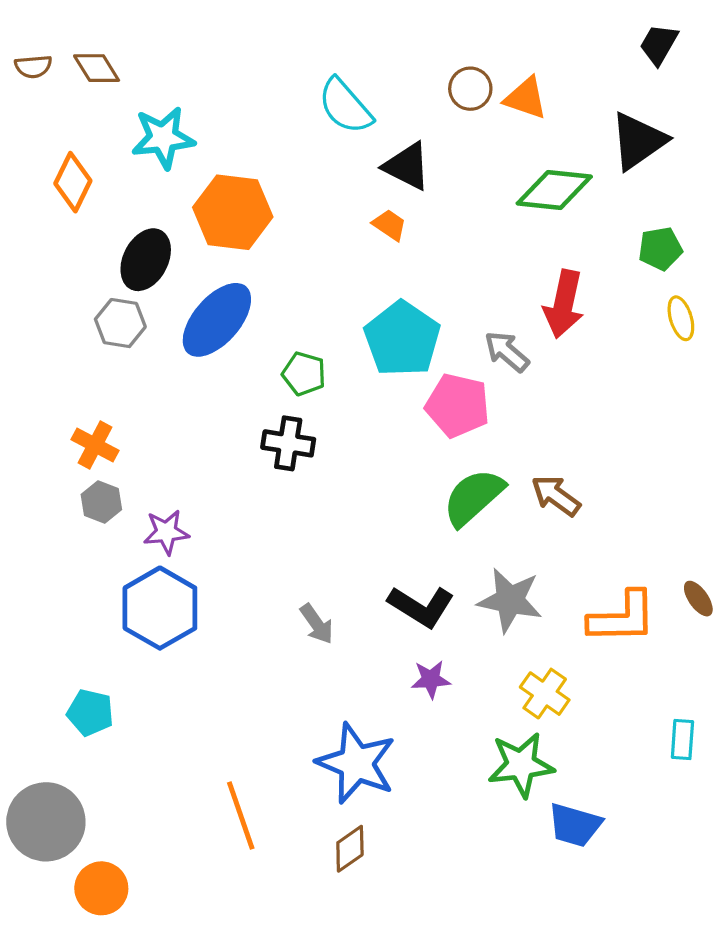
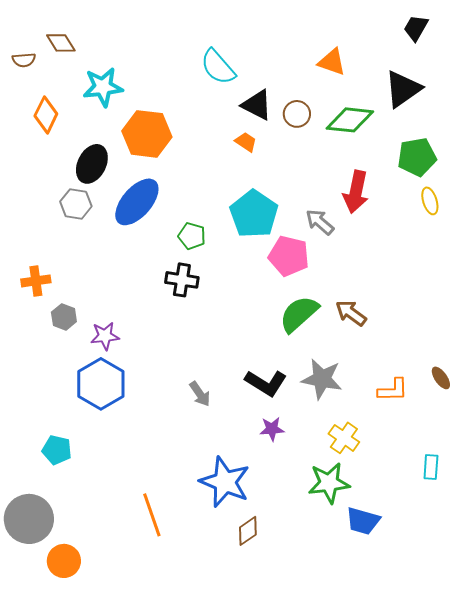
brown semicircle: (33, 67) -> (24, 60), moved
brown circle: (470, 89) -> (297, 114), moved
green pentagon: (660, 249) -> (417, 157), size x1.4
orange cross: (95, 445) -> (36, 281), moved, turned -36
orange L-shape: (622, 618) -> (393, 390), size x0.7
brown diamond: (350, 849) -> (248, 531), moved

